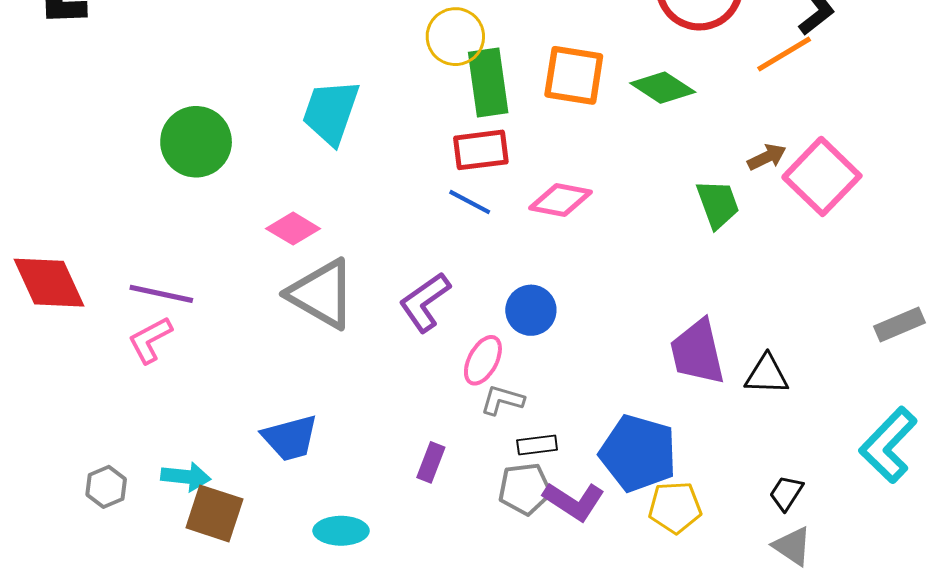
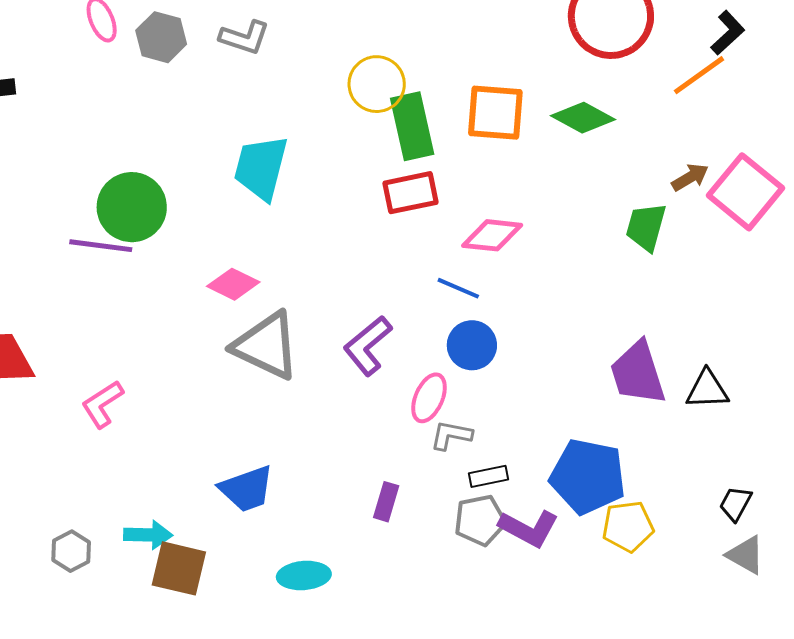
blue line: (470, 202) -> (458, 288), moved
green trapezoid: (718, 204) -> (646, 227), turned -140
purple line: (161, 294) -> (101, 246), moved

